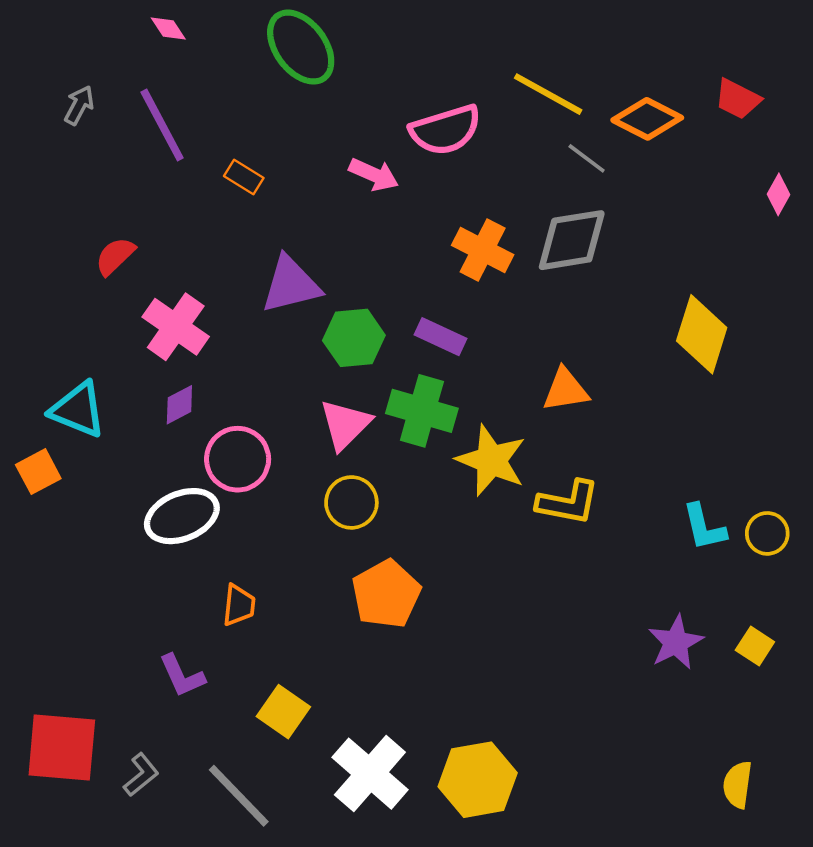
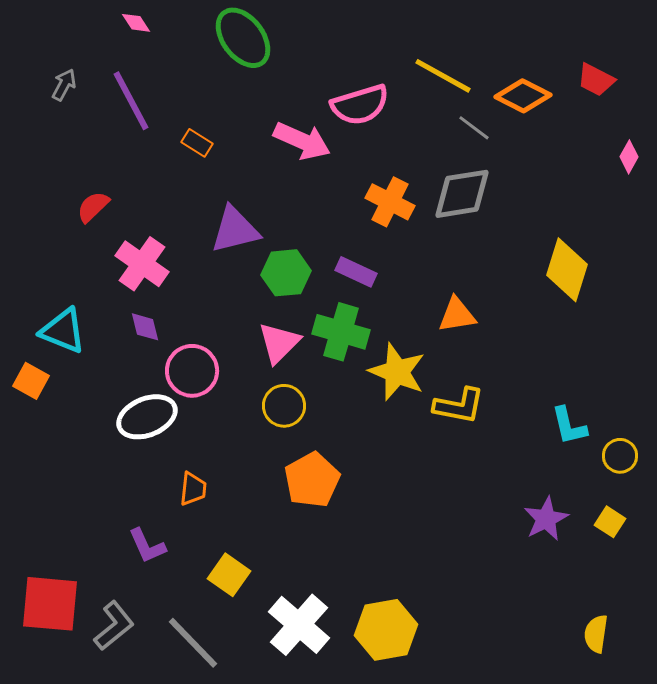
pink arrow: (374, 175) -> (302, 141), size x1.4
purple diamond: (179, 405) -> (145, 327), turned -76
orange square: (38, 472) -> (31, 381), turned -33
yellow circle: (767, 533) -> (620, 456), moved
gray L-shape: (141, 775) -> (114, 626), size x1.4

